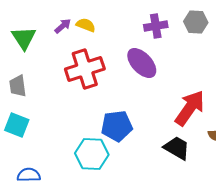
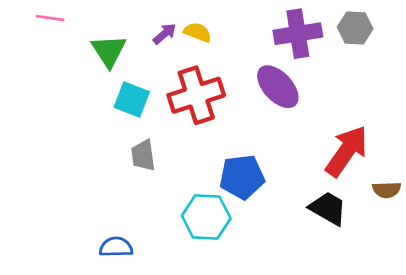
purple cross: (156, 26) -> (298, 34), size x1.4
gray trapezoid: (18, 86) -> (143, 155), moved
cyan square: (17, 125) -> (132, 100), moved

